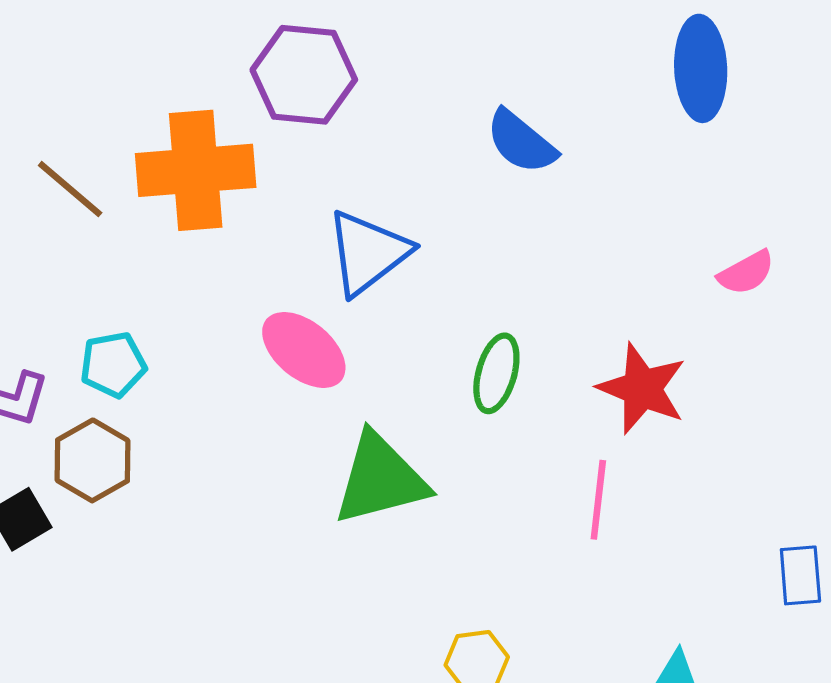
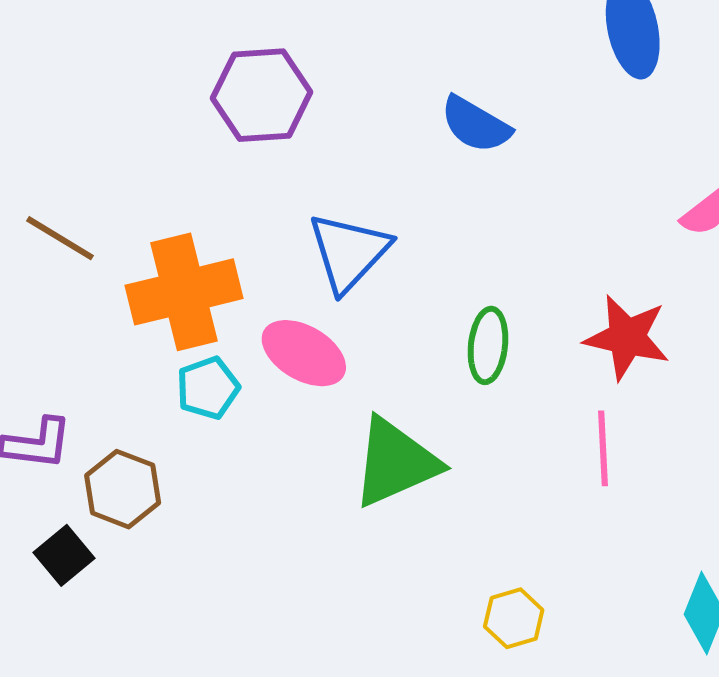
orange cross: (196, 170) -> (184, 292), moved
cyan pentagon: (113, 365) -> (208, 388), moved

